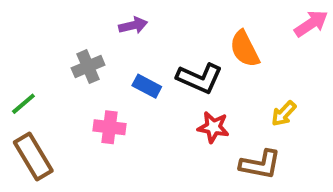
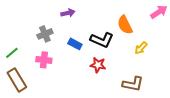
yellow arrow: (284, 113) -> (141, 48), moved
pink cross: (110, 127) -> (44, 60), moved
red star: (213, 127) -> (98, 65), moved

